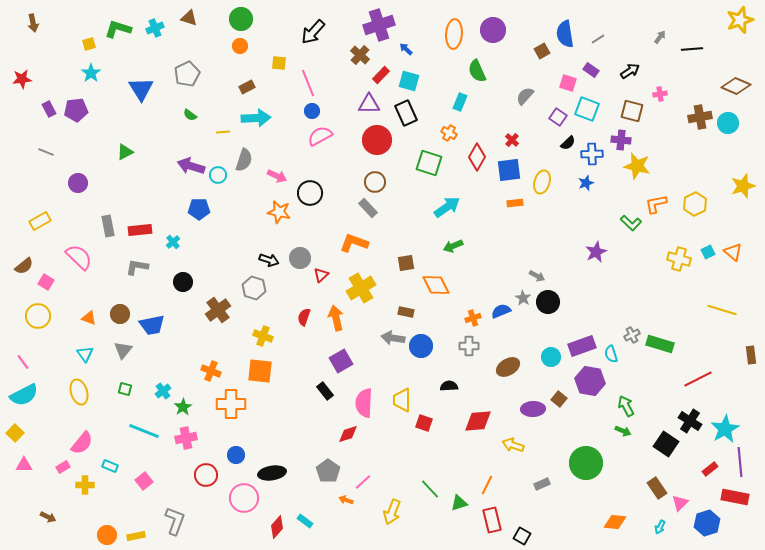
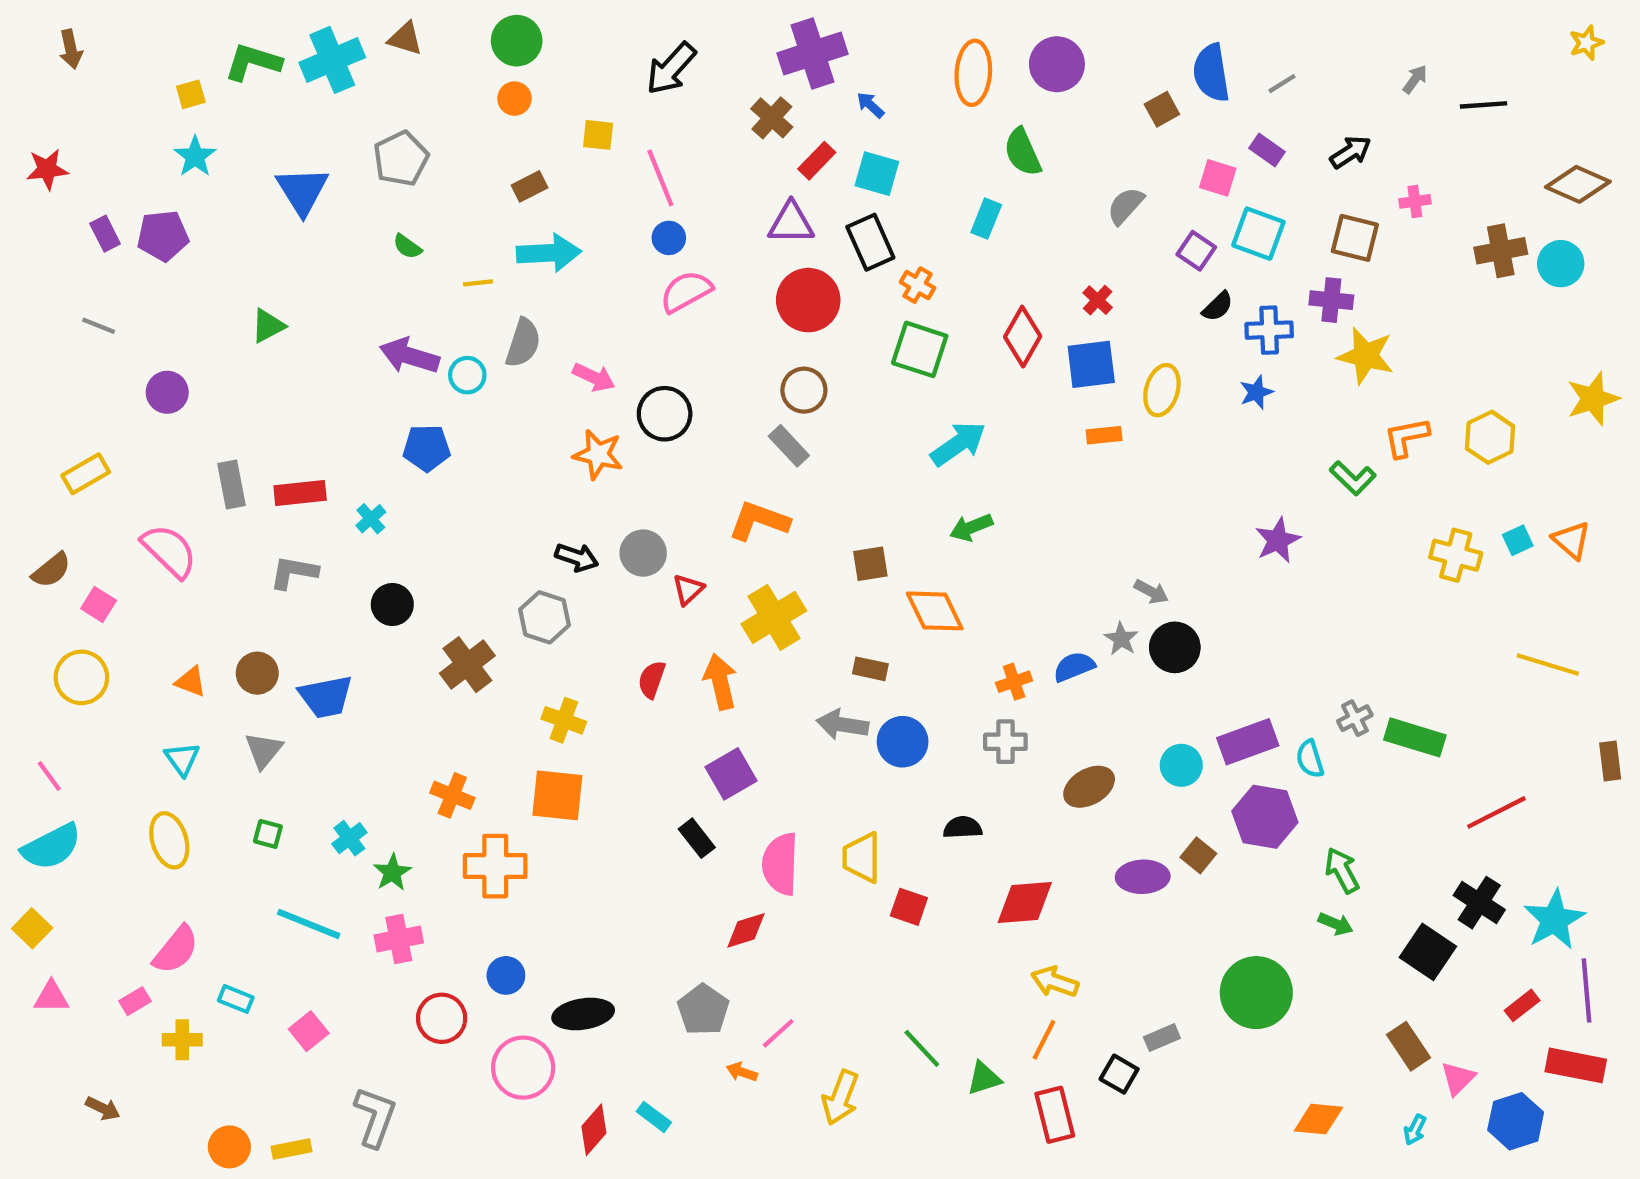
yellow star: (740, 20) -> (1586, 43), size x0.6
cyan cross: (155, 28) -> (332, 60), size x1.6
orange cross: (449, 133) -> (918, 285), moved
yellow arrow: (513, 445) -> (1055, 982), moved
black square: (522, 536) -> (1119, 1074), moved

